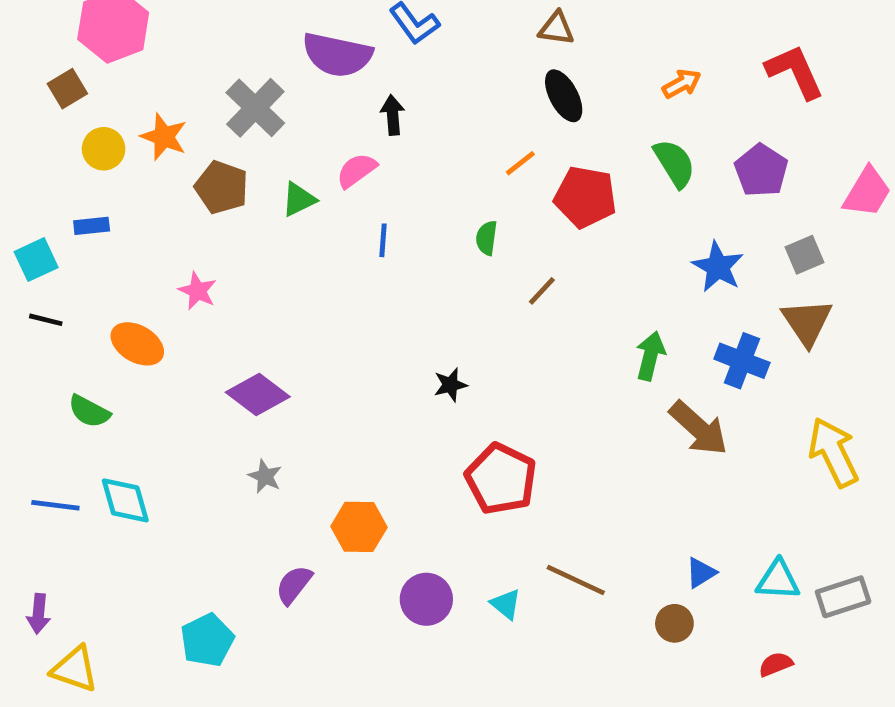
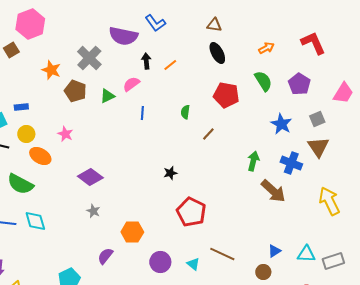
yellow circle: (104, 149) -> (26, 134), moved
orange line: (520, 163) -> (170, 65), moved
green semicircle: (89, 411) -> (20, 184), size x1.5

